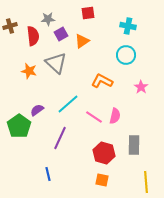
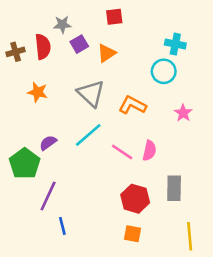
brown cross: (10, 26) -> (16, 52), moved
cyan cross: (128, 26) -> (175, 44), moved
gray triangle: (56, 63) -> (91, 93), moved
purple line: (60, 138) -> (48, 196), moved

